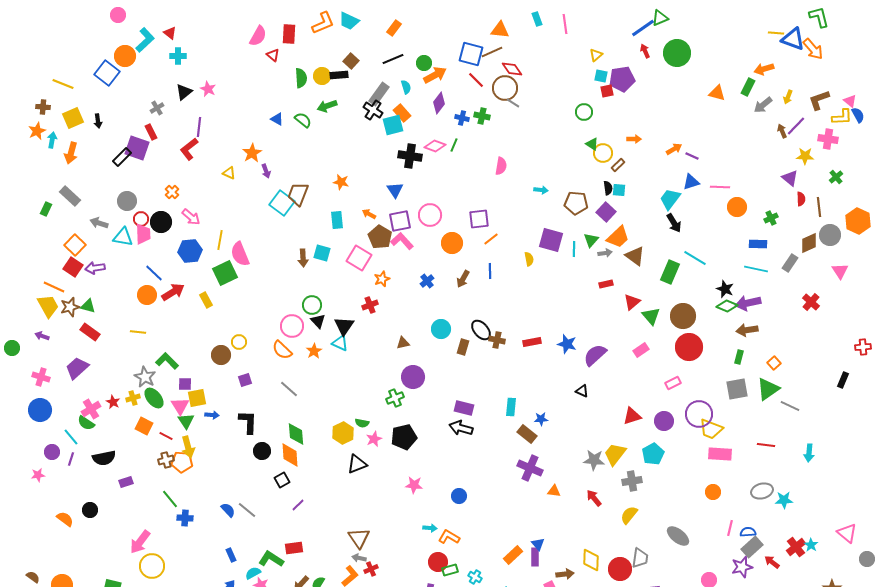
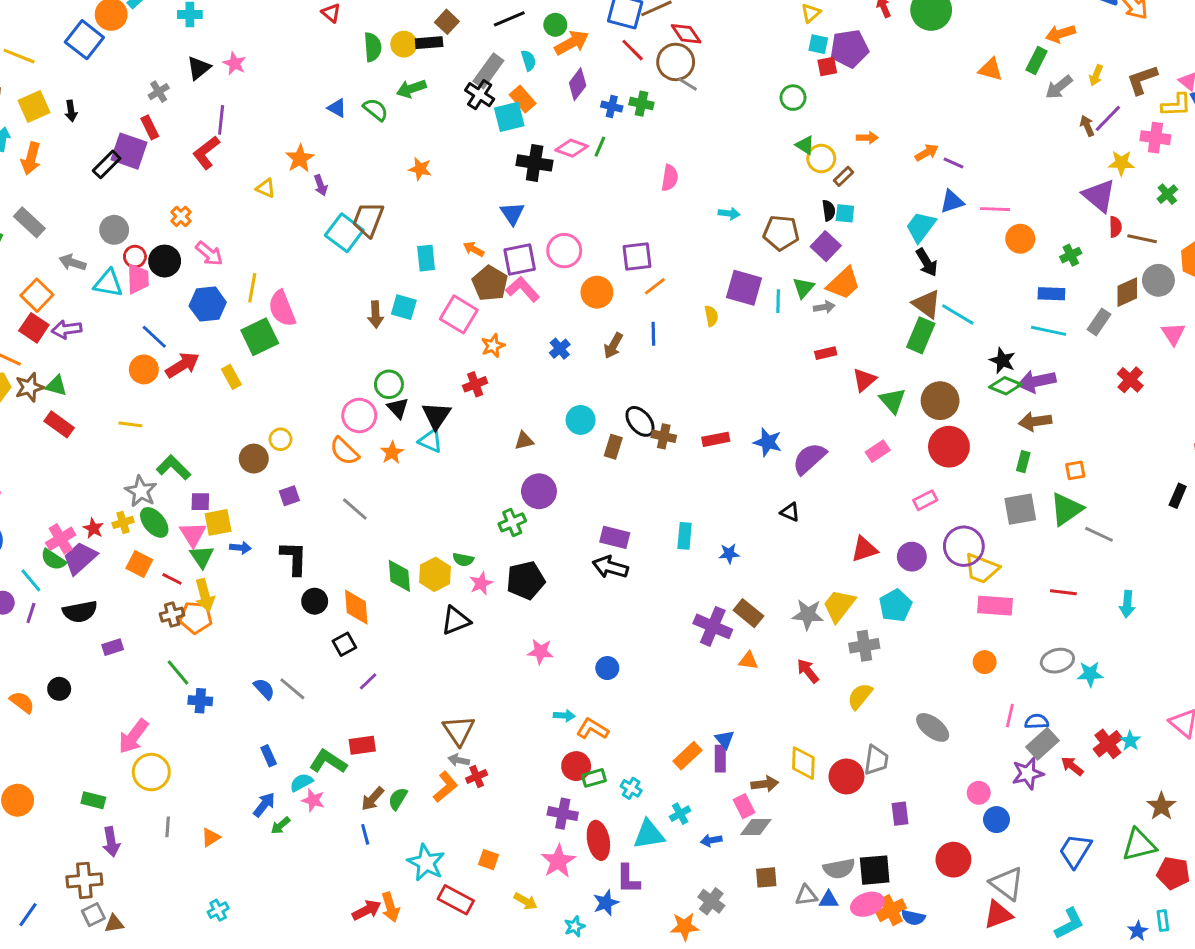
purple triangle: (790, 178) -> (1099, 196), size x1.4
orange star: (341, 182) -> (420, 169), moved
brown line: (819, 207) -> (1142, 239), turned -72
brown triangle: (635, 256) -> (927, 304), moved
orange square: (774, 363) -> (1075, 470), turned 32
purple trapezoid: (77, 368) -> (80, 558), moved
green diamond: (296, 434) -> (399, 576), moved
brown rectangle: (527, 434) -> (748, 613), moved

